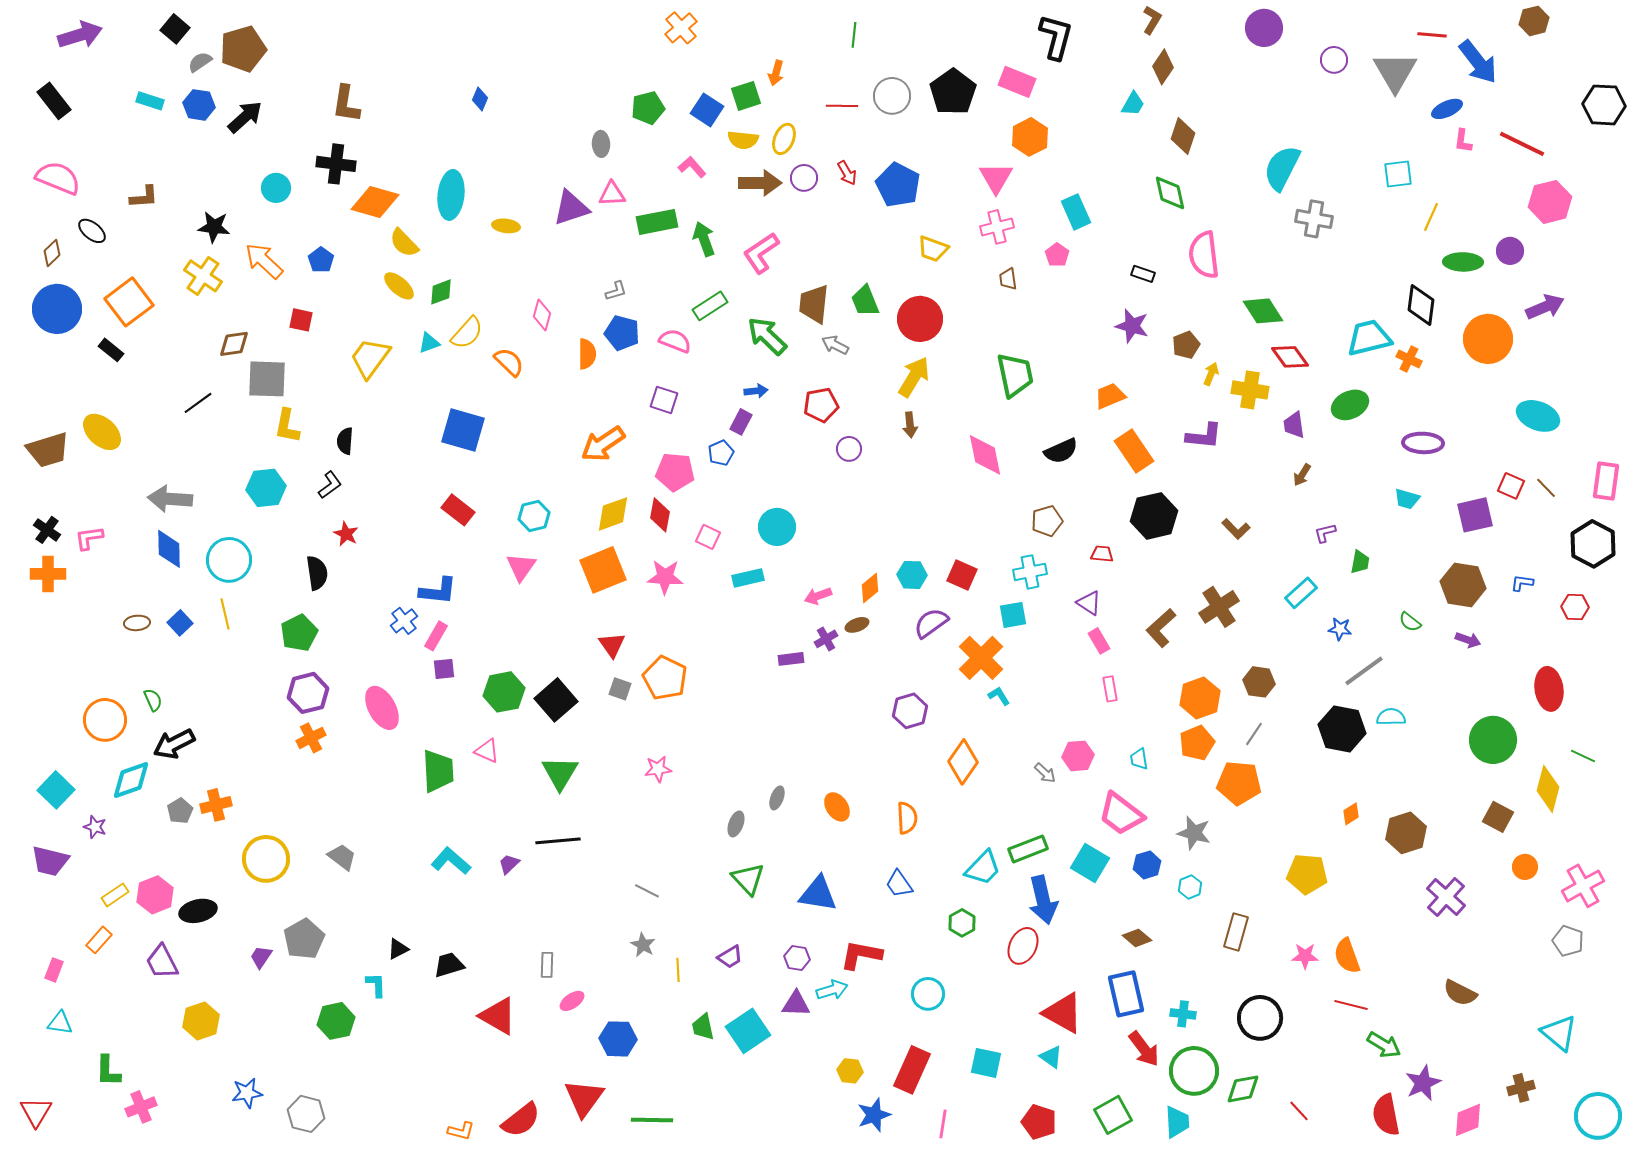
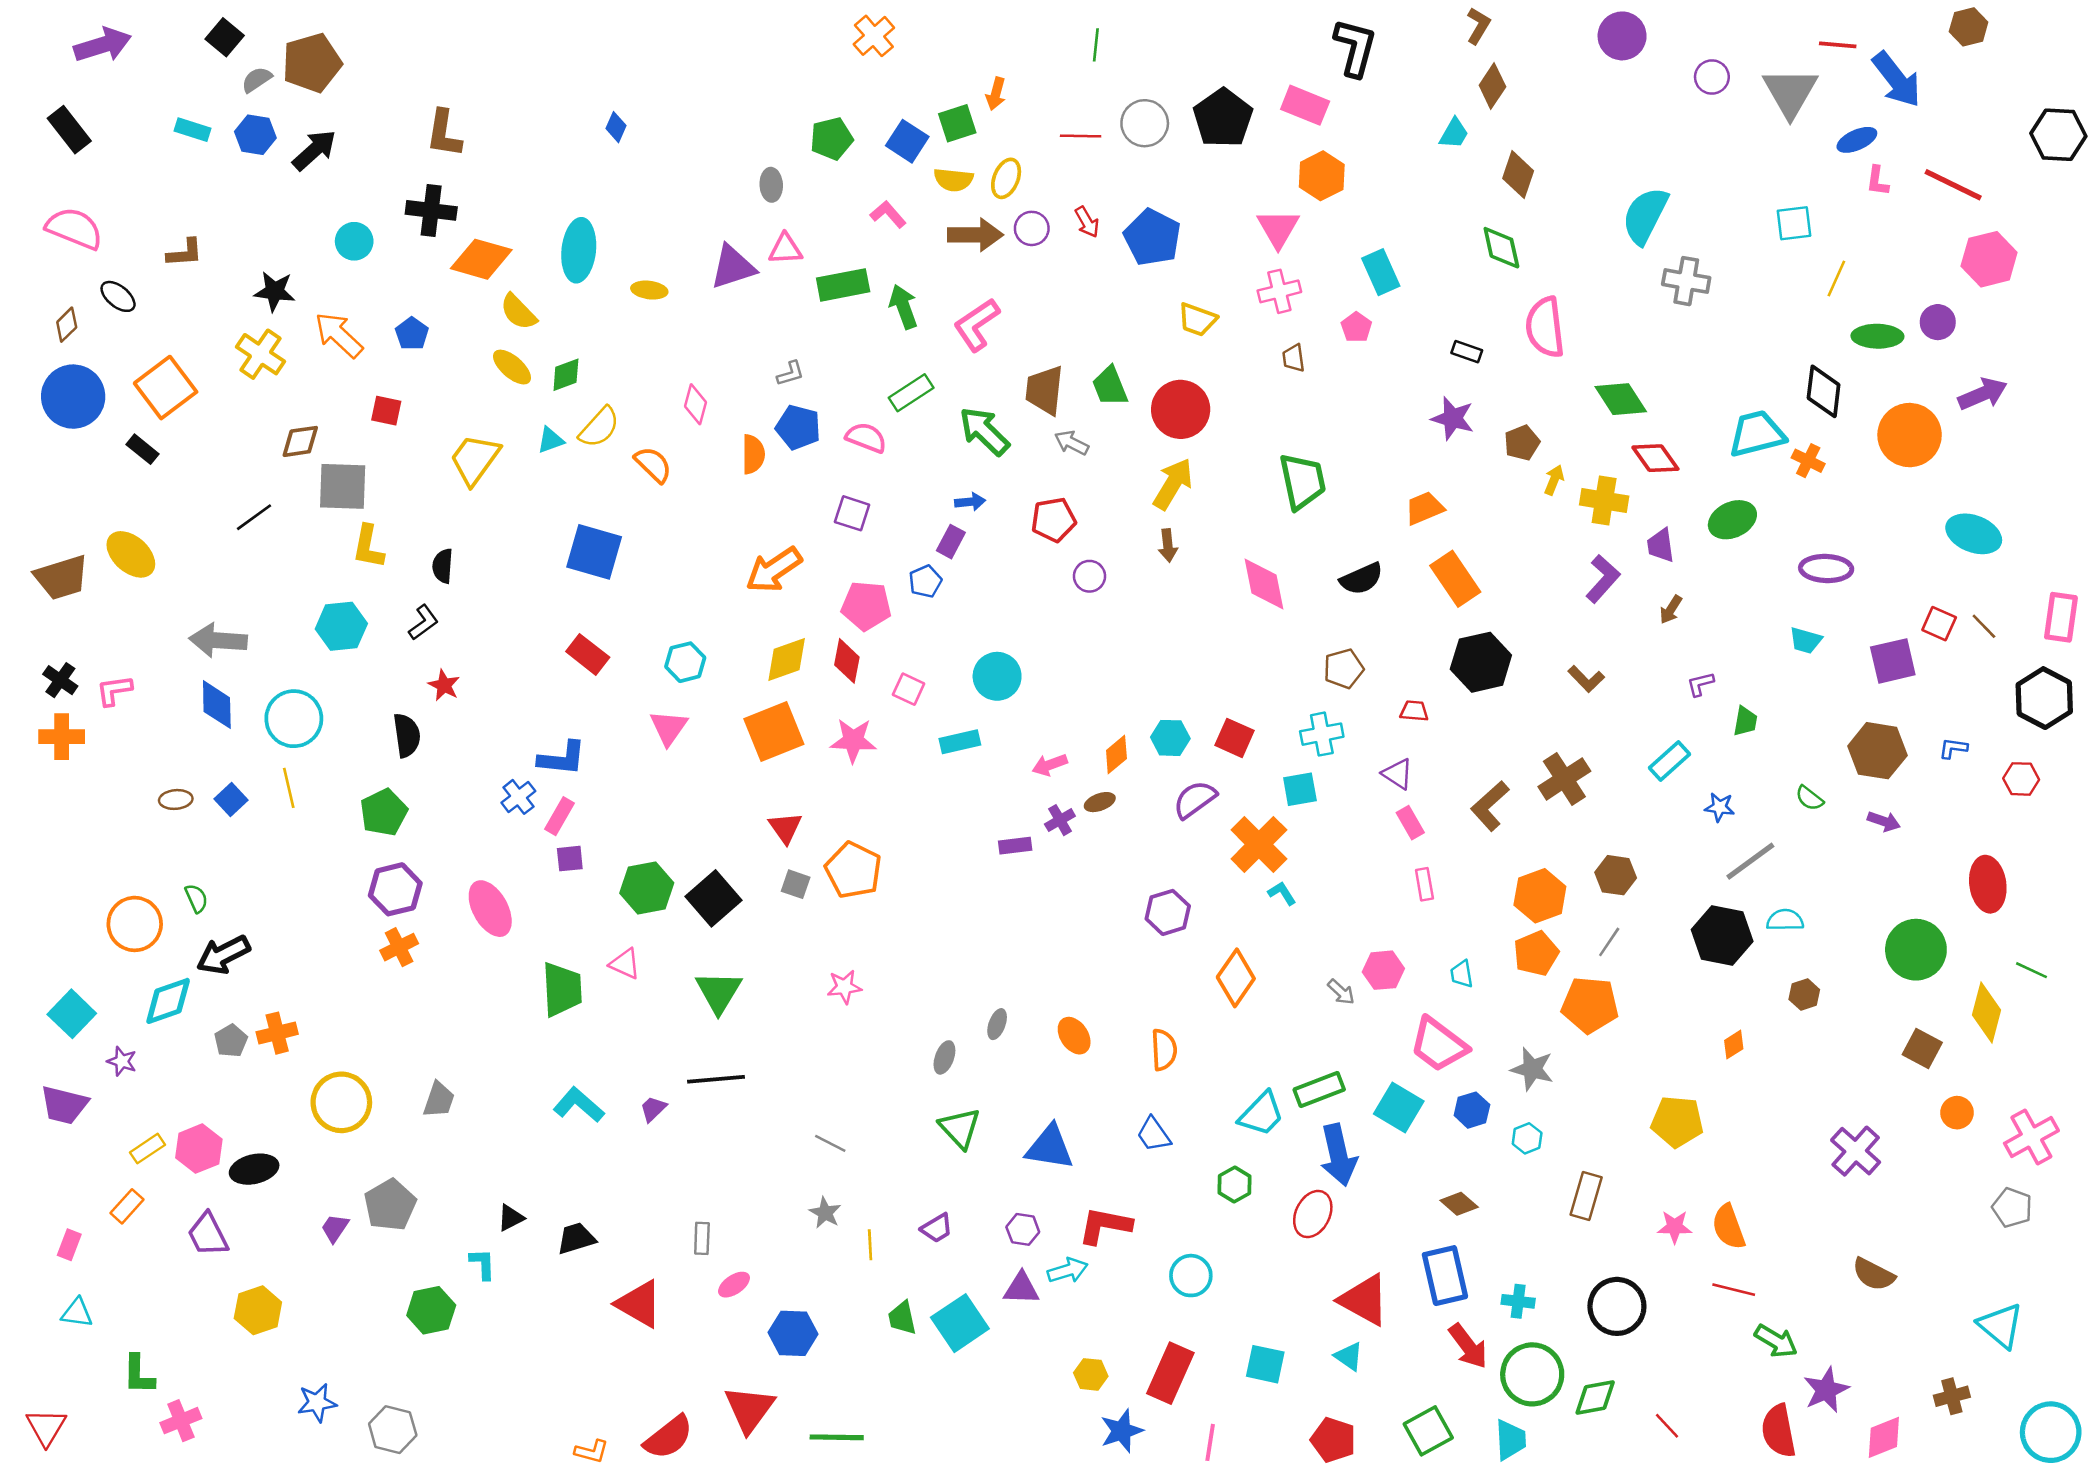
purple L-shape: (1204, 436) -> (1603, 579), moved, turned -54
brown hexagon: (1406, 833) -> (1804, 995), moved, size x0.6
gray trapezoid: (342, 857) -> (439, 1100), turned 72

